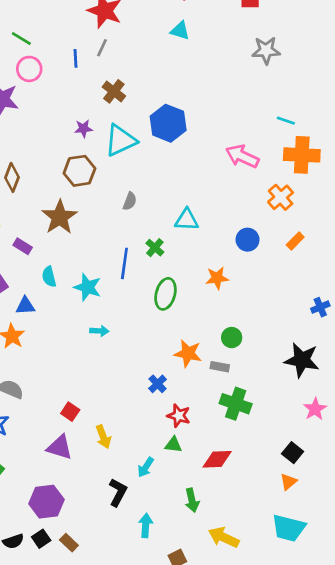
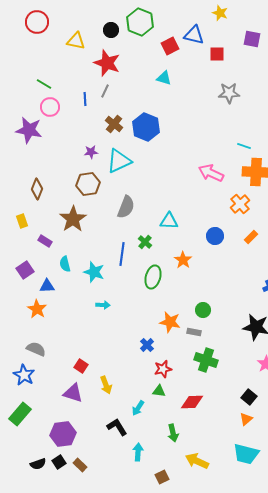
blue hexagon: (168, 123) -> (146, 127), moved
gray semicircle: (130, 201) -> (126, 207), size x1.6
orange star: (217, 278) -> (183, 260), moved, turned -30
red star: (179, 416) -> (163, 369), turned -30
black L-shape: (118, 492) -> (117, 427), turned -60

